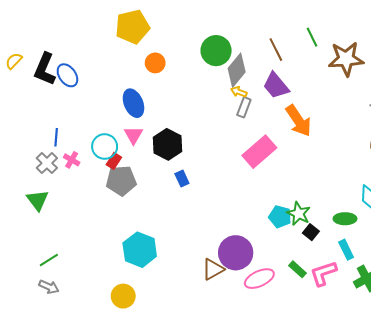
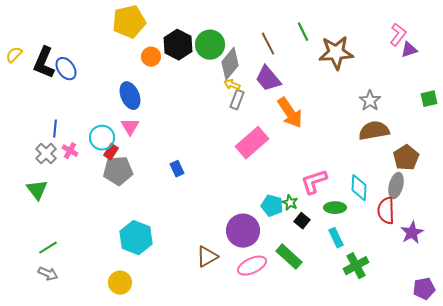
black hexagon: (168, 144) -> (178, 45), moved
green star: (299, 214) -> (290, 203), size x0.7
purple circle: (236, 253) -> (243, 231), moved
green rectangle: (298, 269) -> (289, 257), size x1.5
pink L-shape: (323, 273) -> (314, 182), moved

